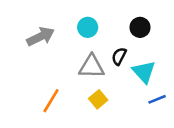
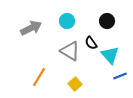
black semicircle: (119, 56) -> (91, 43), turned -64
gray triangle: (92, 67) -> (70, 51), turned 30
yellow square: (98, 99) -> (75, 84), moved

